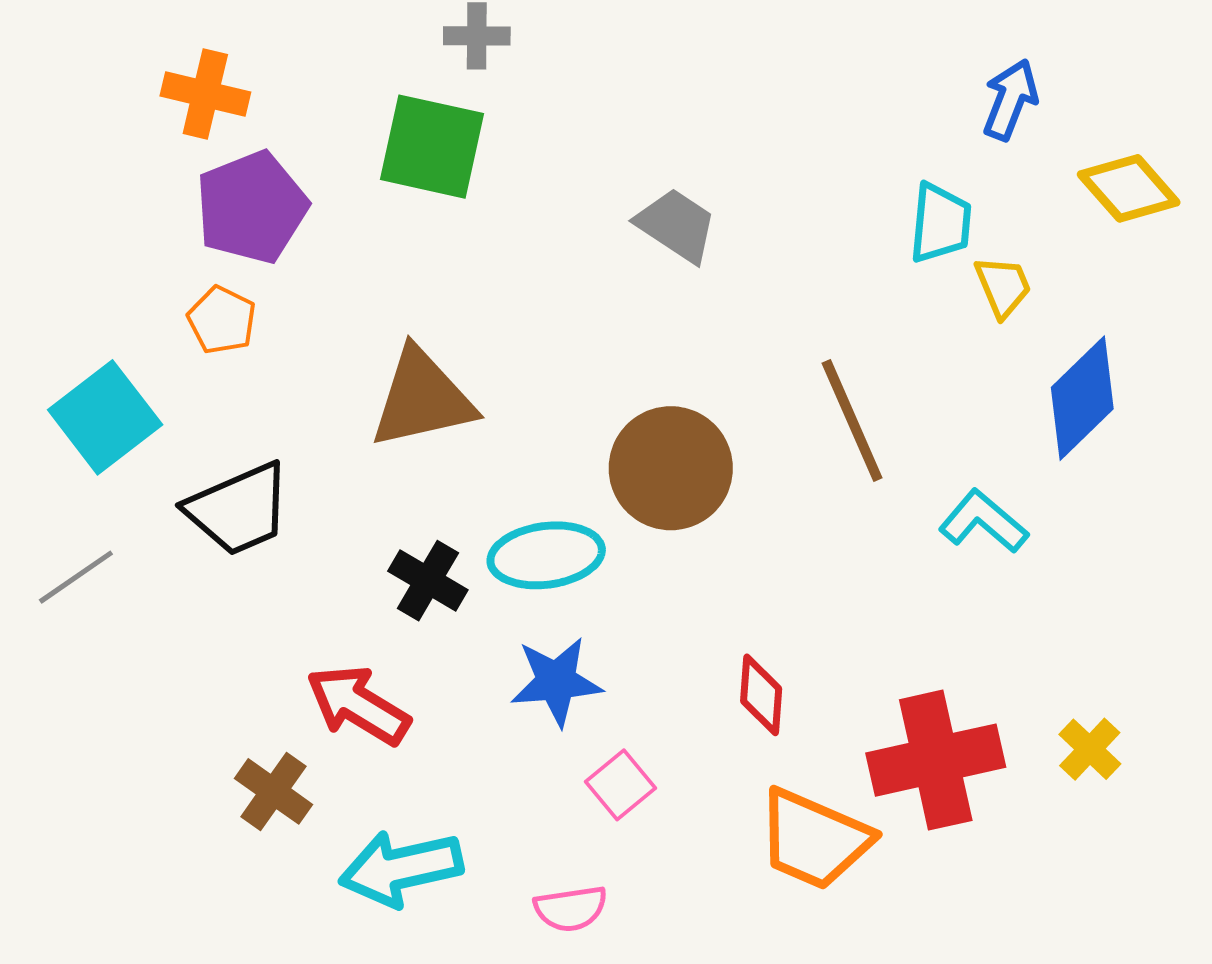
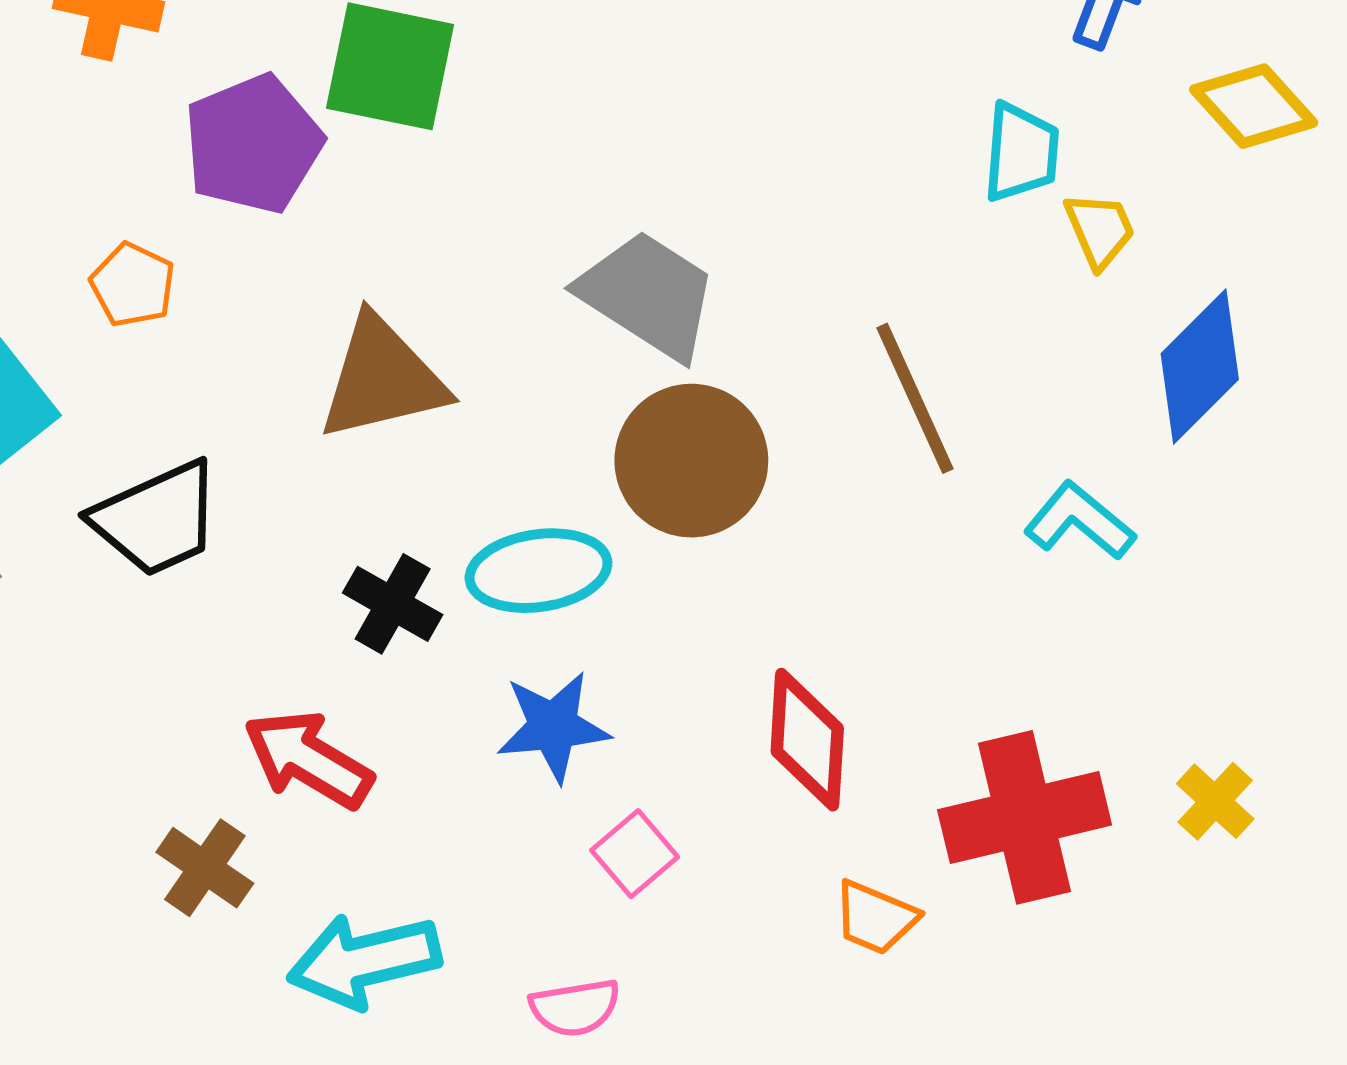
purple pentagon: (252, 207) -> (253, 144), moved
gray trapezoid: (676, 225) -> (648, 295), moved, size x1.4
red diamond: (761, 695) -> (807, 740), size x1.4
orange trapezoid: (814, 839) -> (875, 918), size x0.6

